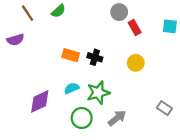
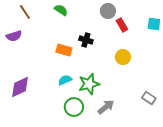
green semicircle: (58, 11) -> (61, 10), moved, turned -104
black cross: (95, 57) -> (86, 40), moved
purple diamond: (40, 101) -> (20, 87), moved

